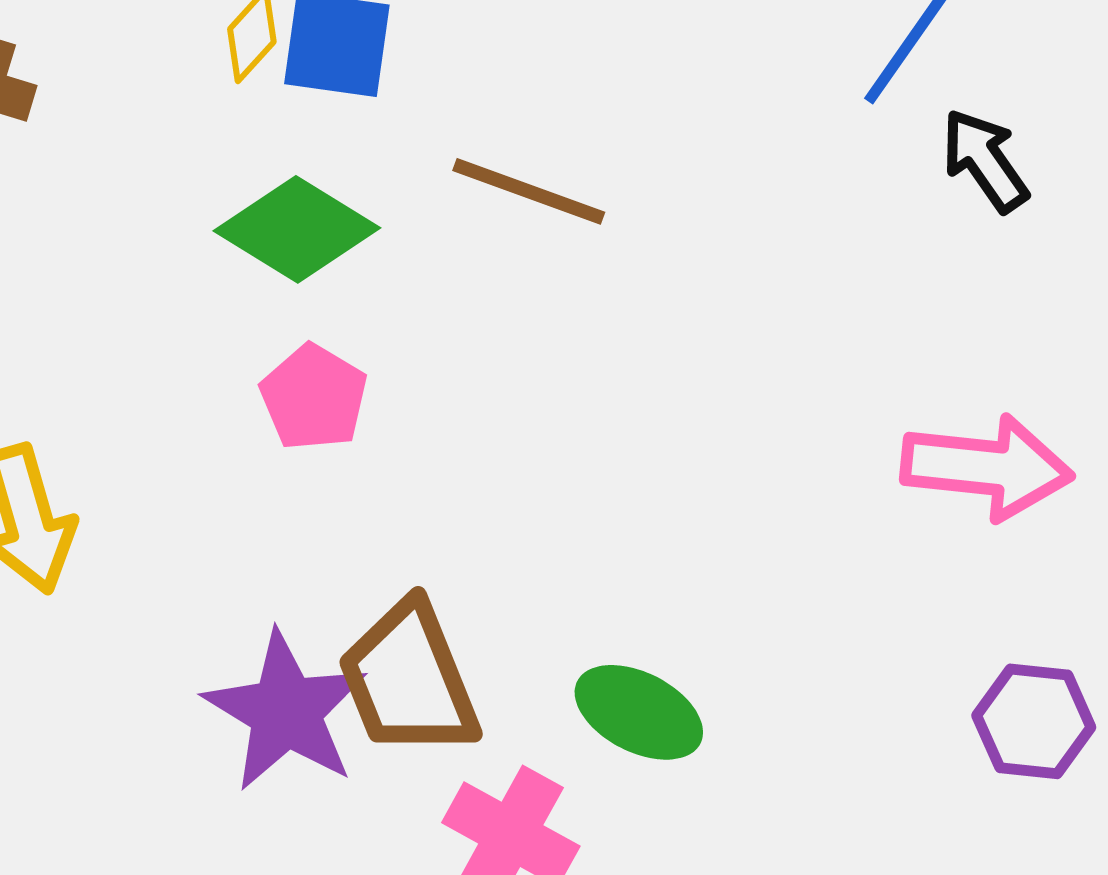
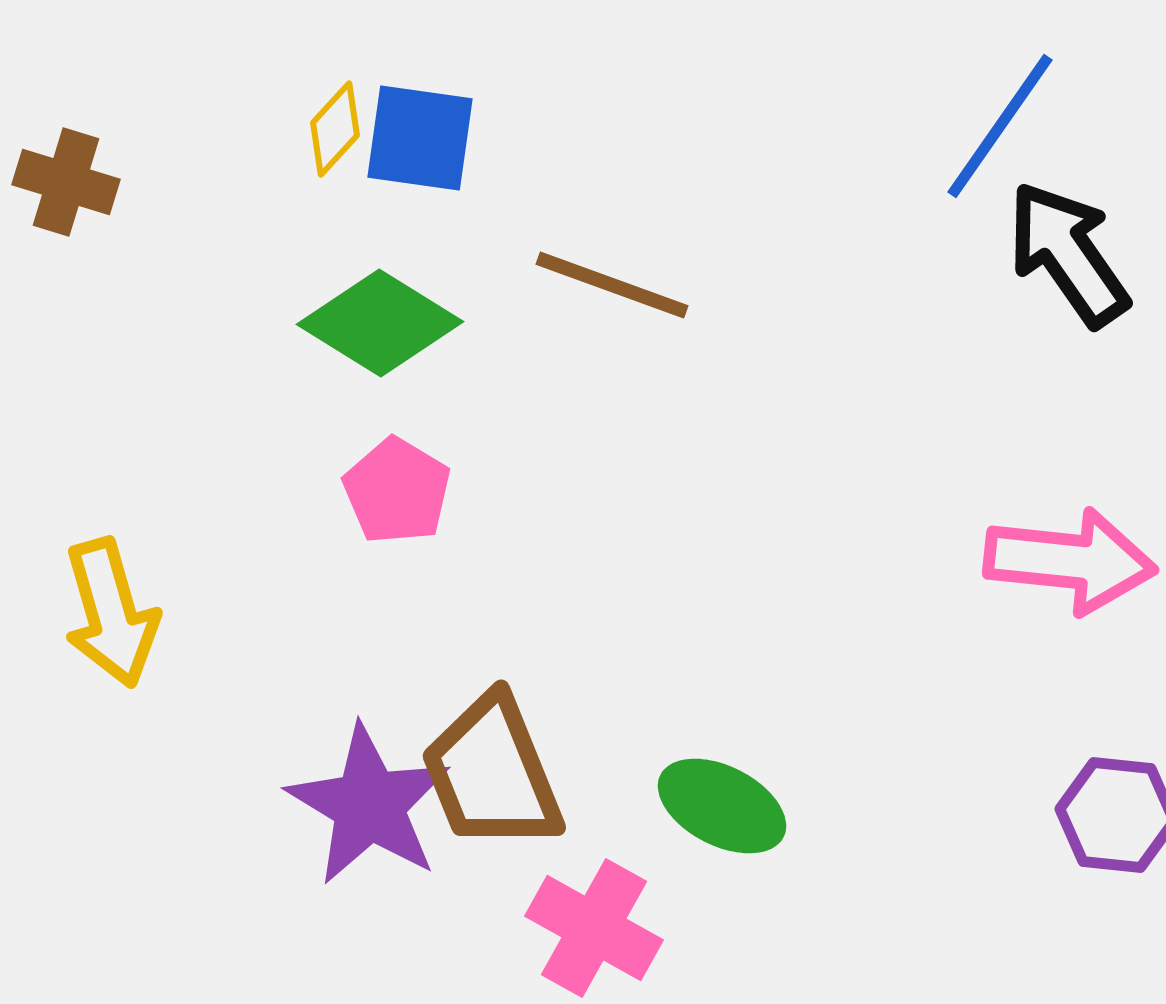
black arrow: (985, 160) -> (1068, 254), size x1.4

